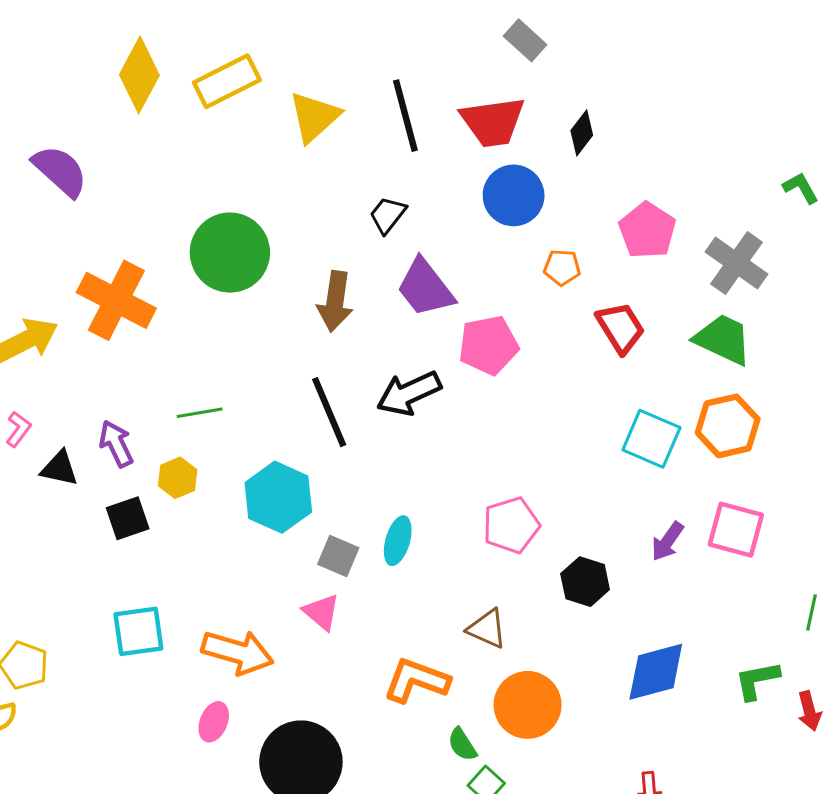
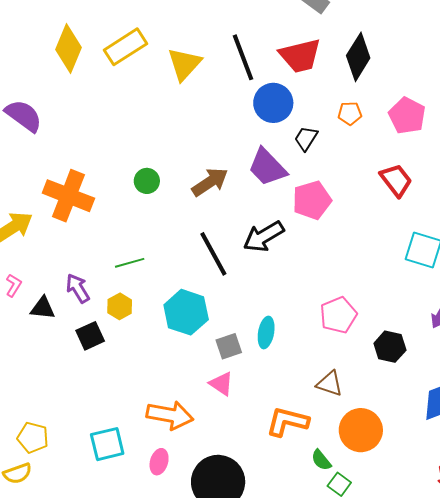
black diamond: (582, 133) -> (358, 57), size x1.6
blue circle: (514, 195) -> (273, 103), moved
black trapezoid: (388, 215) -> (306, 138), moved
green circle: (230, 253) -> (147, 181), moved, size x0.5
orange pentagon: (562, 267) -> (350, 113), moved
brown arrow: (335, 301) -> (210, 182), turned -126
gray square: (338, 556) -> (229, 346), turned -36
cyan square: (138, 631) -> (107, 444), moved

